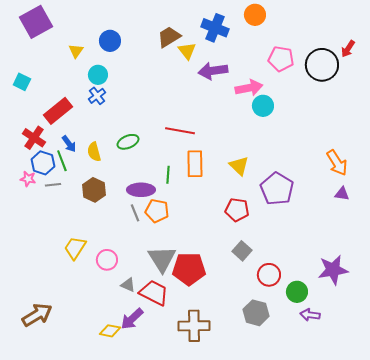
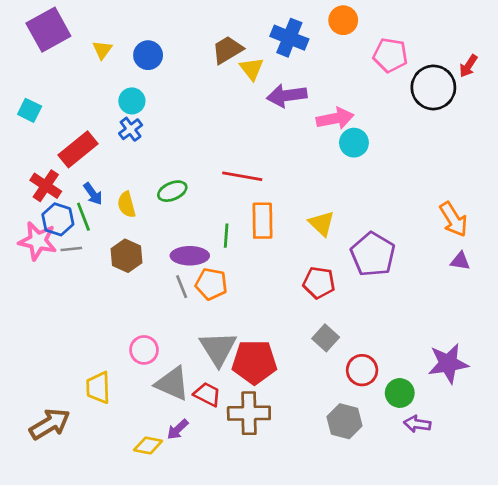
yellow triangle: (76, 51) -> (102, 50), moved
pink pentagon: (281, 59) -> (390, 55), moved
pink star: (28, 179) -> (38, 241), size x1.8
yellow trapezoid: (75, 248) -> (98, 388), moved, turned -35
gray triangle: (128, 285) -> (172, 384), size x1.8
red trapezoid: (154, 293) -> (207, 394), size x0.7
purple arrow: (132, 319) -> (178, 429), size x0.7
brown cross: (194, 326) -> (249, 413), moved

